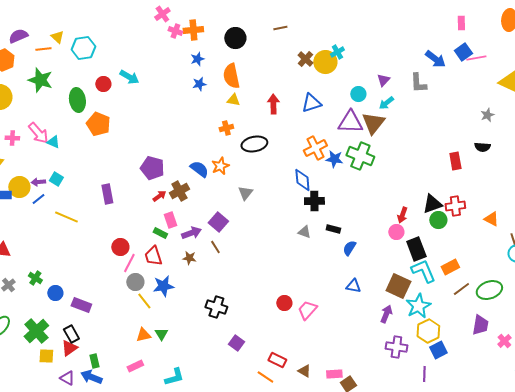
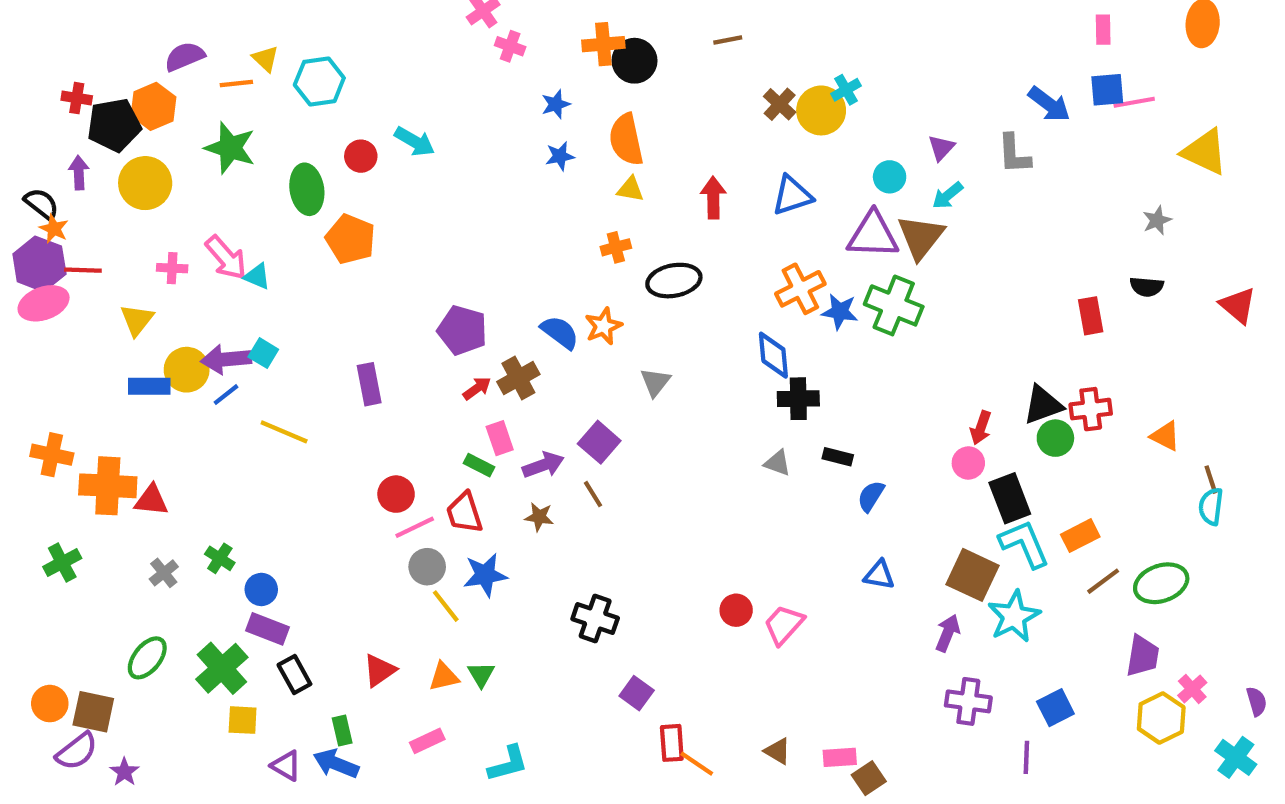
orange cross: (193, 30) -> (603, 44), moved
blue square: (463, 52) -> (1107, 90), turned 30
purple arrow: (38, 182) -> (226, 359), size x1.6
pink line: (129, 263) -> (415, 527), turned 36
purple rectangle: (81, 305) -> (267, 629), moved
yellow hexagon: (428, 331) -> (1161, 718), moved
red triangle: (69, 348) -> (379, 670), moved
red rectangle: (277, 360) -> (672, 743), moved, turned 60

